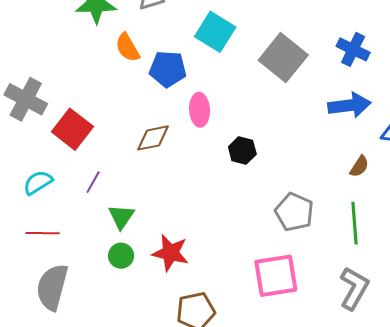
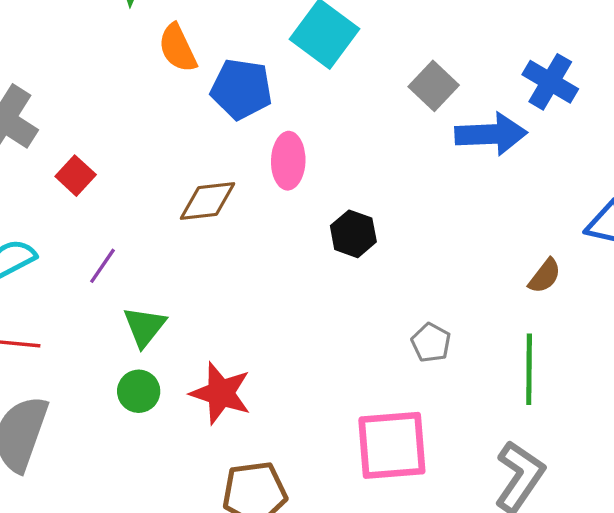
gray square: (283, 58) -> (434, 86), size x0.6
blue arrow: (349, 105) -> (491, 134), moved
red square: (72, 129) -> (76, 176), size x0.6
gray pentagon: (294, 212) -> (431, 343), size x0.6

